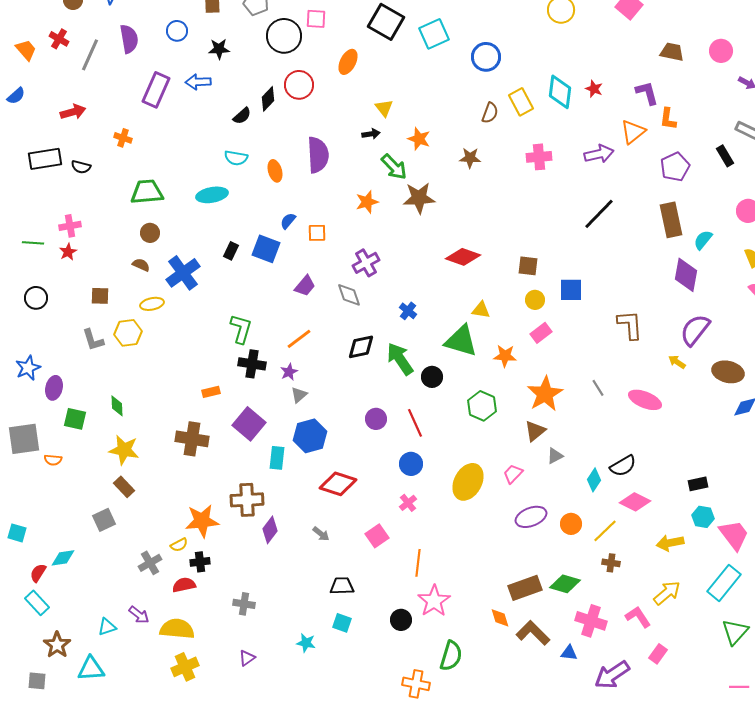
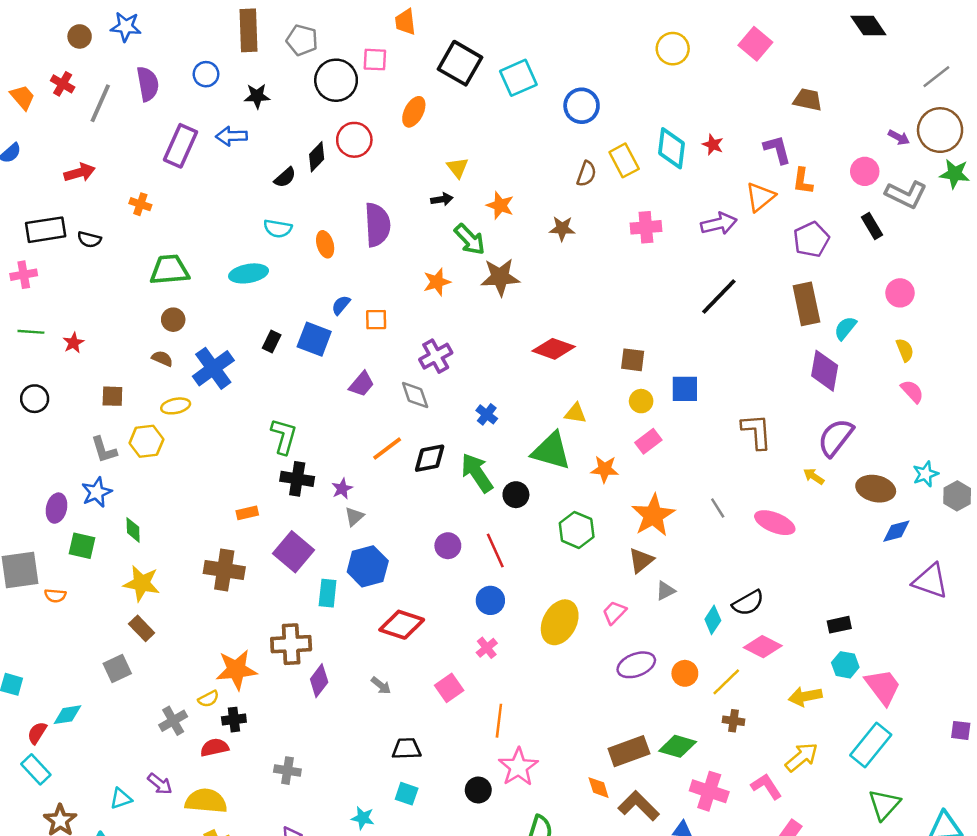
pink circle: (721, 51) -> (865, 171), moved
pink cross: (70, 226) -> (24, 275), moved
orange line: (299, 339) -> (387, 448), moved
blue star: (28, 368) -> (97, 492), moved

